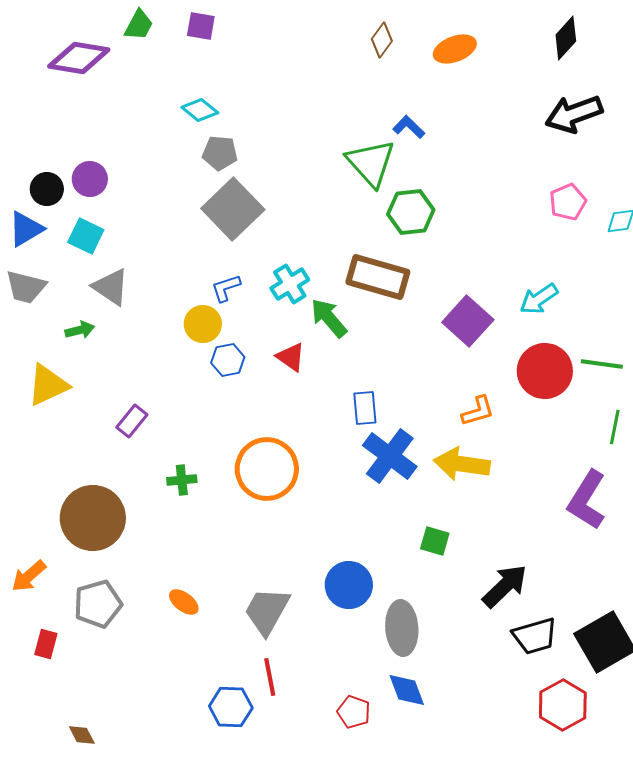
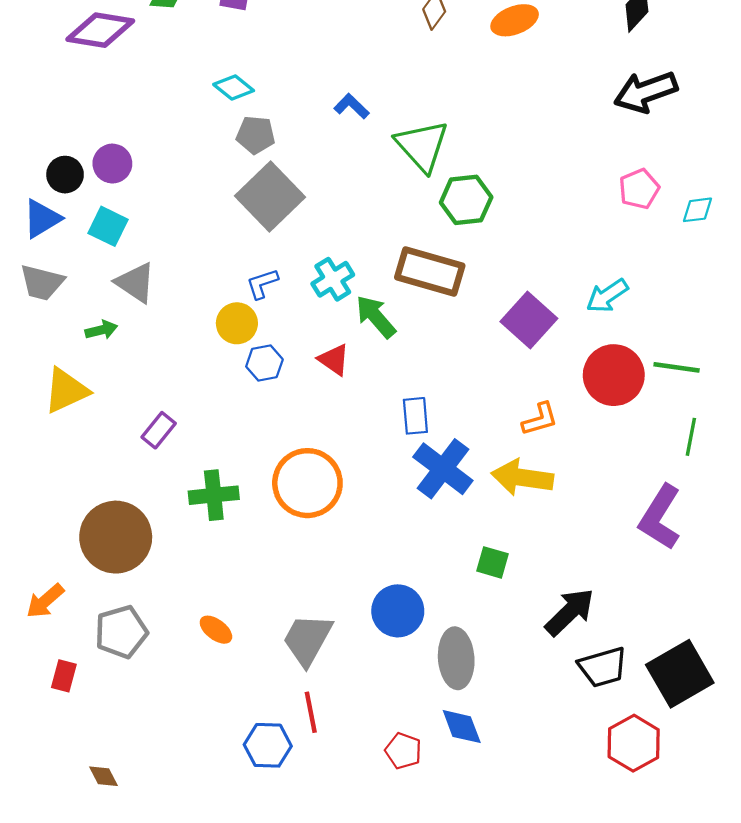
blue L-shape: (409, 127) -> (352, 106), moved
green cross: (182, 480) -> (214, 495), size x1.5

